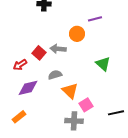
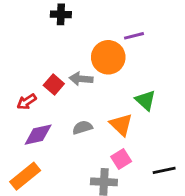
orange circle: (77, 34) -> (108, 57), size x1.5
gray semicircle: (55, 75) -> (82, 127), moved
orange triangle: (70, 91) -> (121, 125), moved
orange rectangle: (19, 117) -> (25, 176), size x1.5

